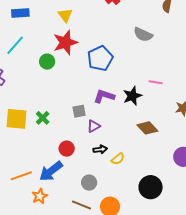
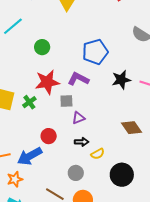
red star: (65, 43) -> (47, 82), moved
purple L-shape: (104, 96) -> (78, 79), moved
black star: (132, 96) -> (121, 80), moved
gray circle: (89, 183) -> (76, 173), moved
black circle: (151, 187) -> (122, 175), moved

